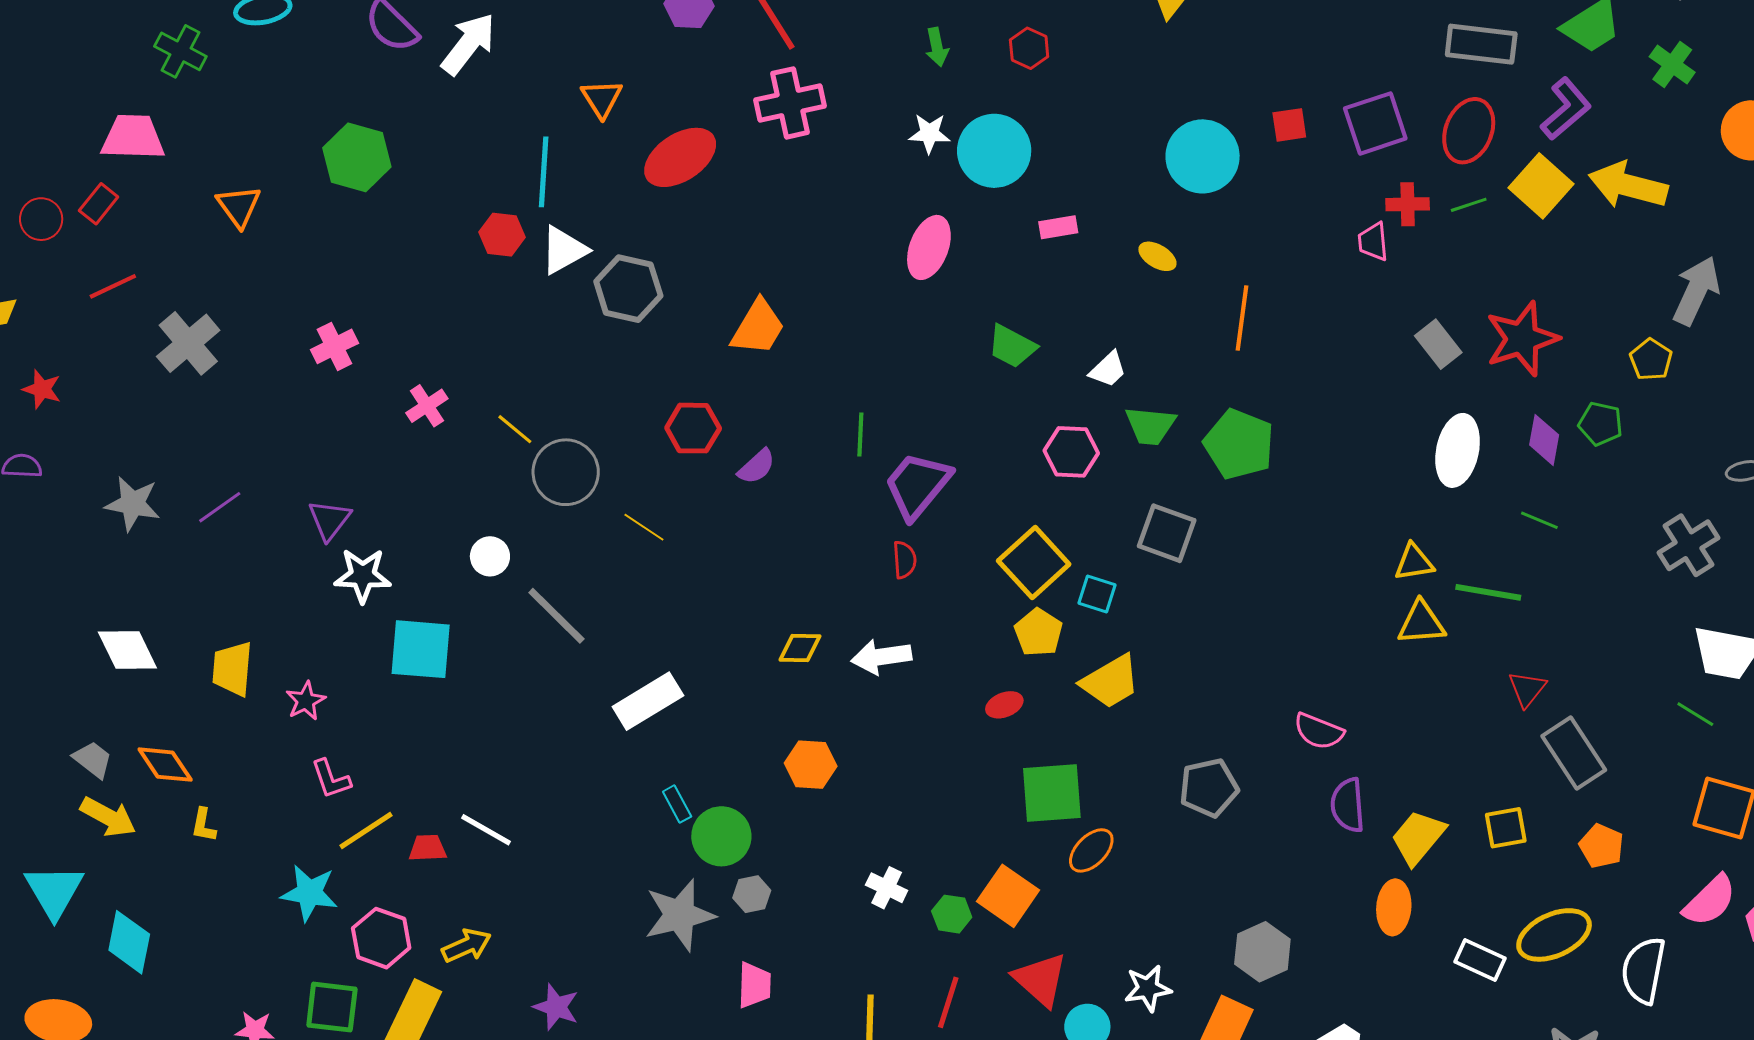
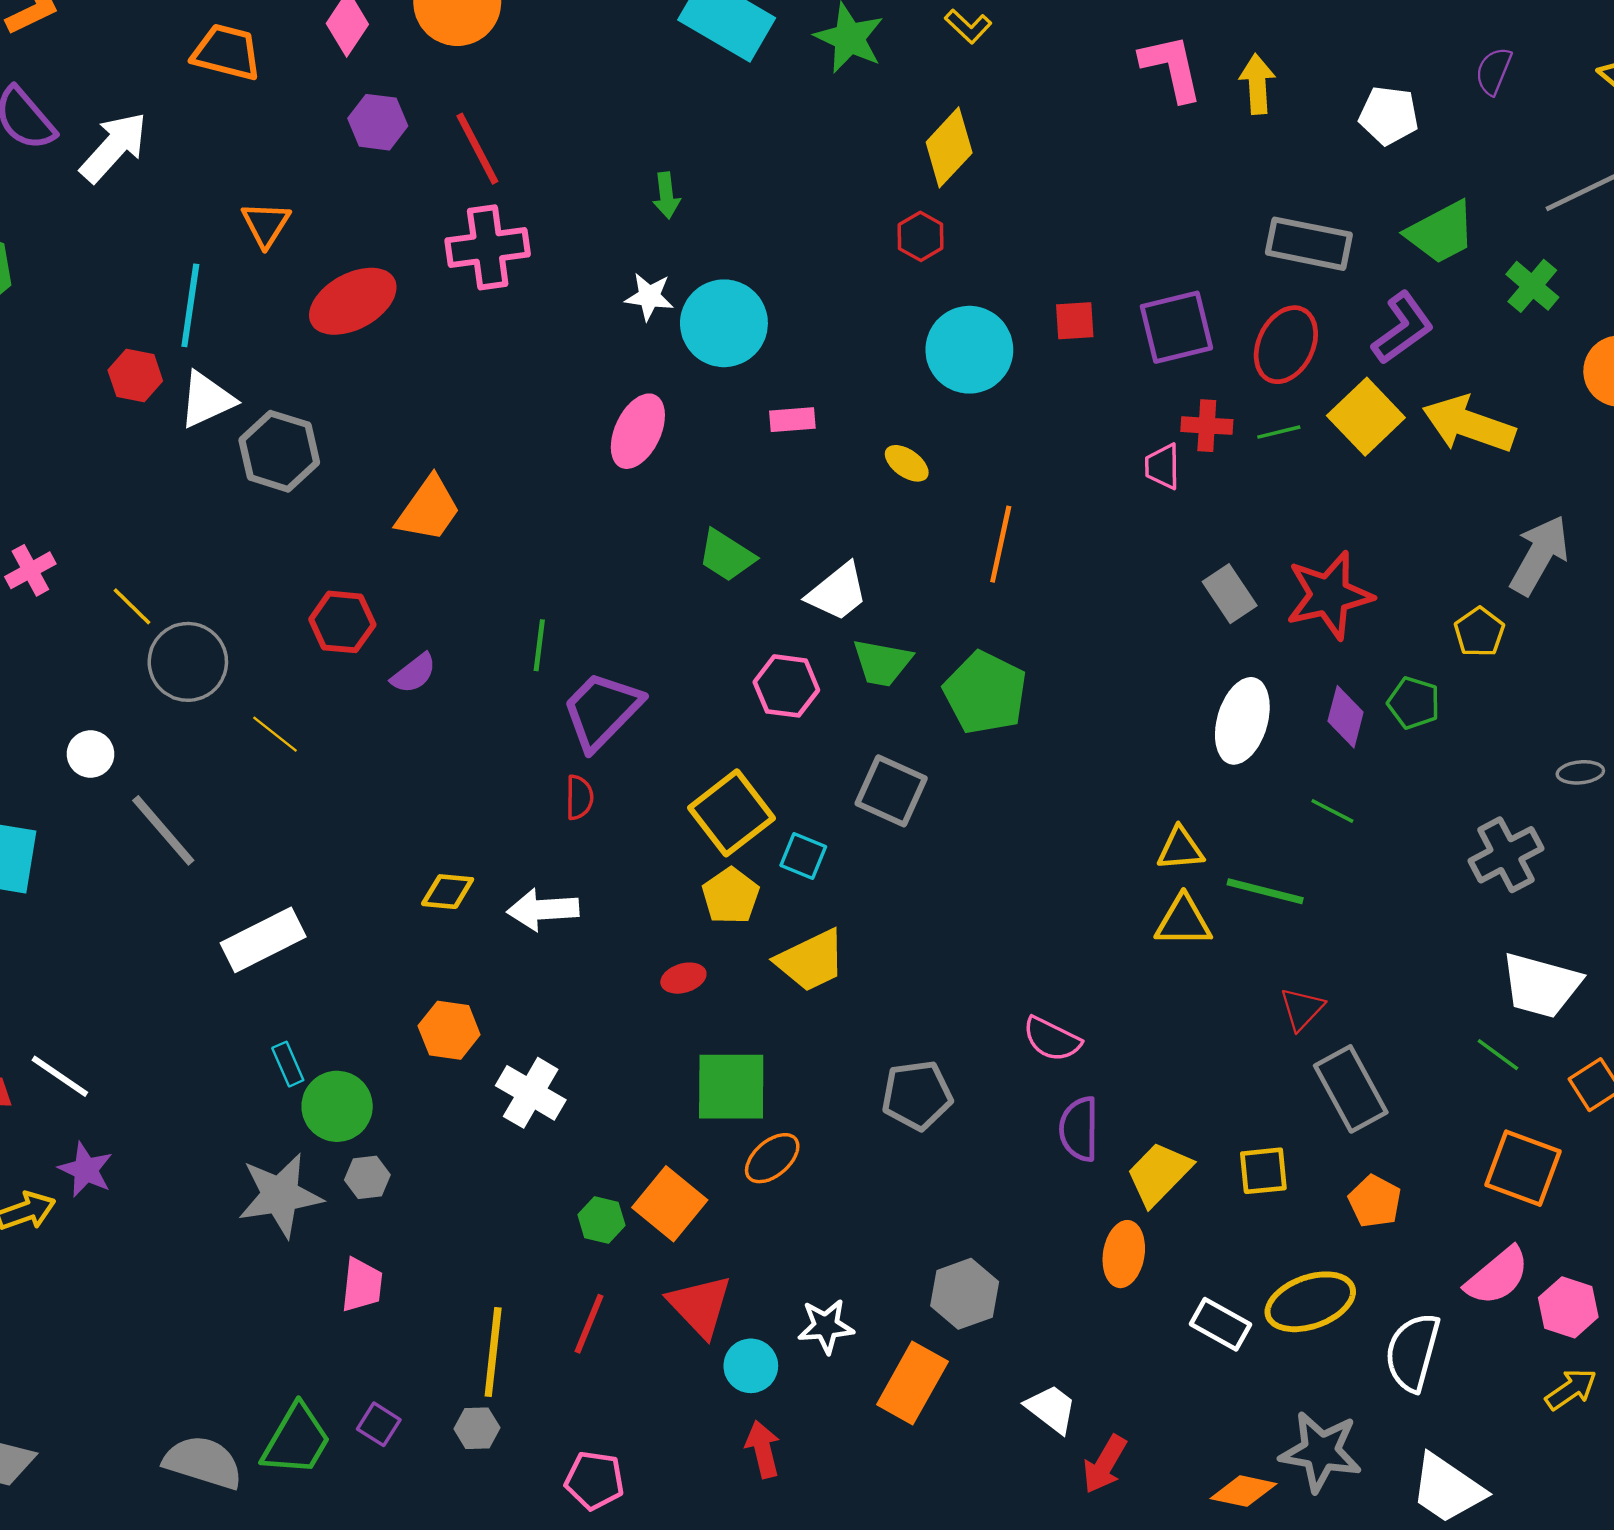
red hexagon: (1029, 48) -> (921, 236), moved
white trapezoid: (1108, 369) -> (838, 592), size x1.4
white cross: (887, 888) -> (531, 1093), moved, size x1.4
purple star: (556, 1007) -> (86, 1170), moved

